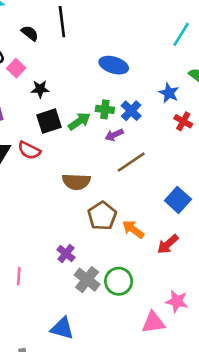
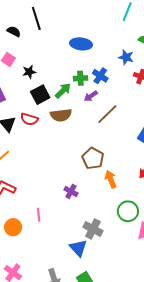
brown semicircle: (76, 182) -> (61, 115), moved
orange arrow: (133, 229) -> (111, 179), moved, turned 42
gray cross: (87, 280) -> (93, 229), moved
green circle: (119, 281) -> (128, 211), moved
blue triangle: (62, 328) -> (78, 248), turned 42

